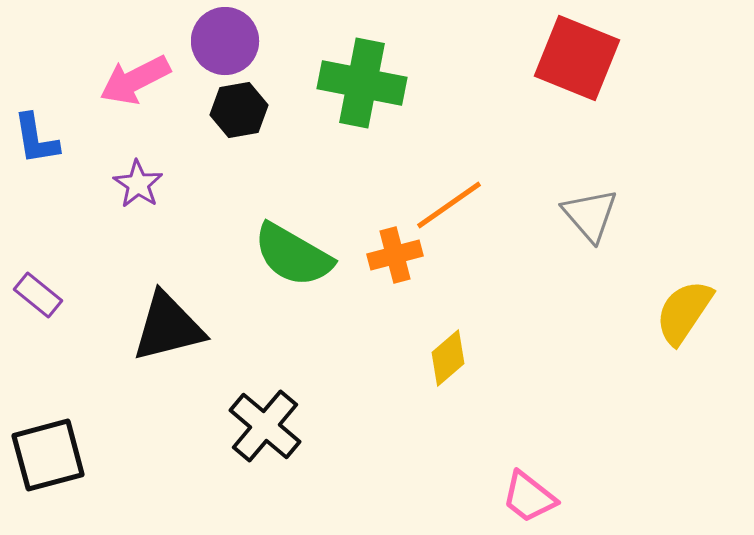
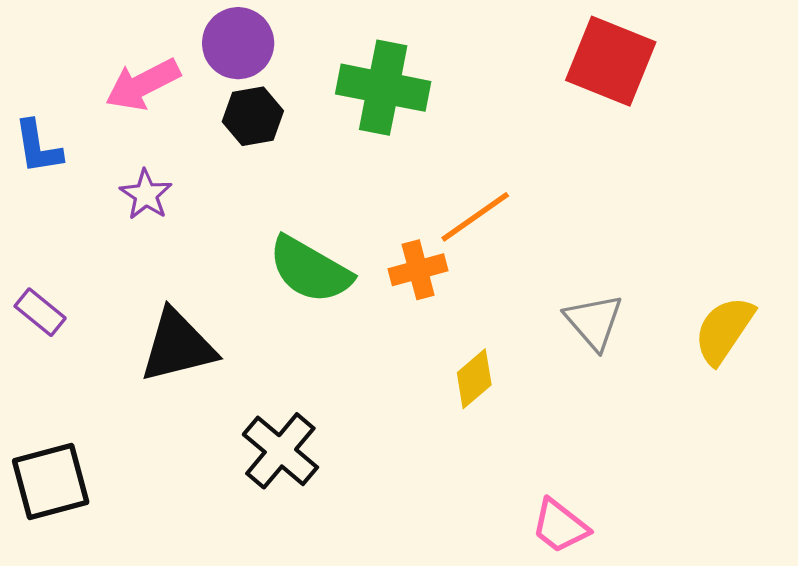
gray triangle: (590, 215) -> (594, 322), moved

